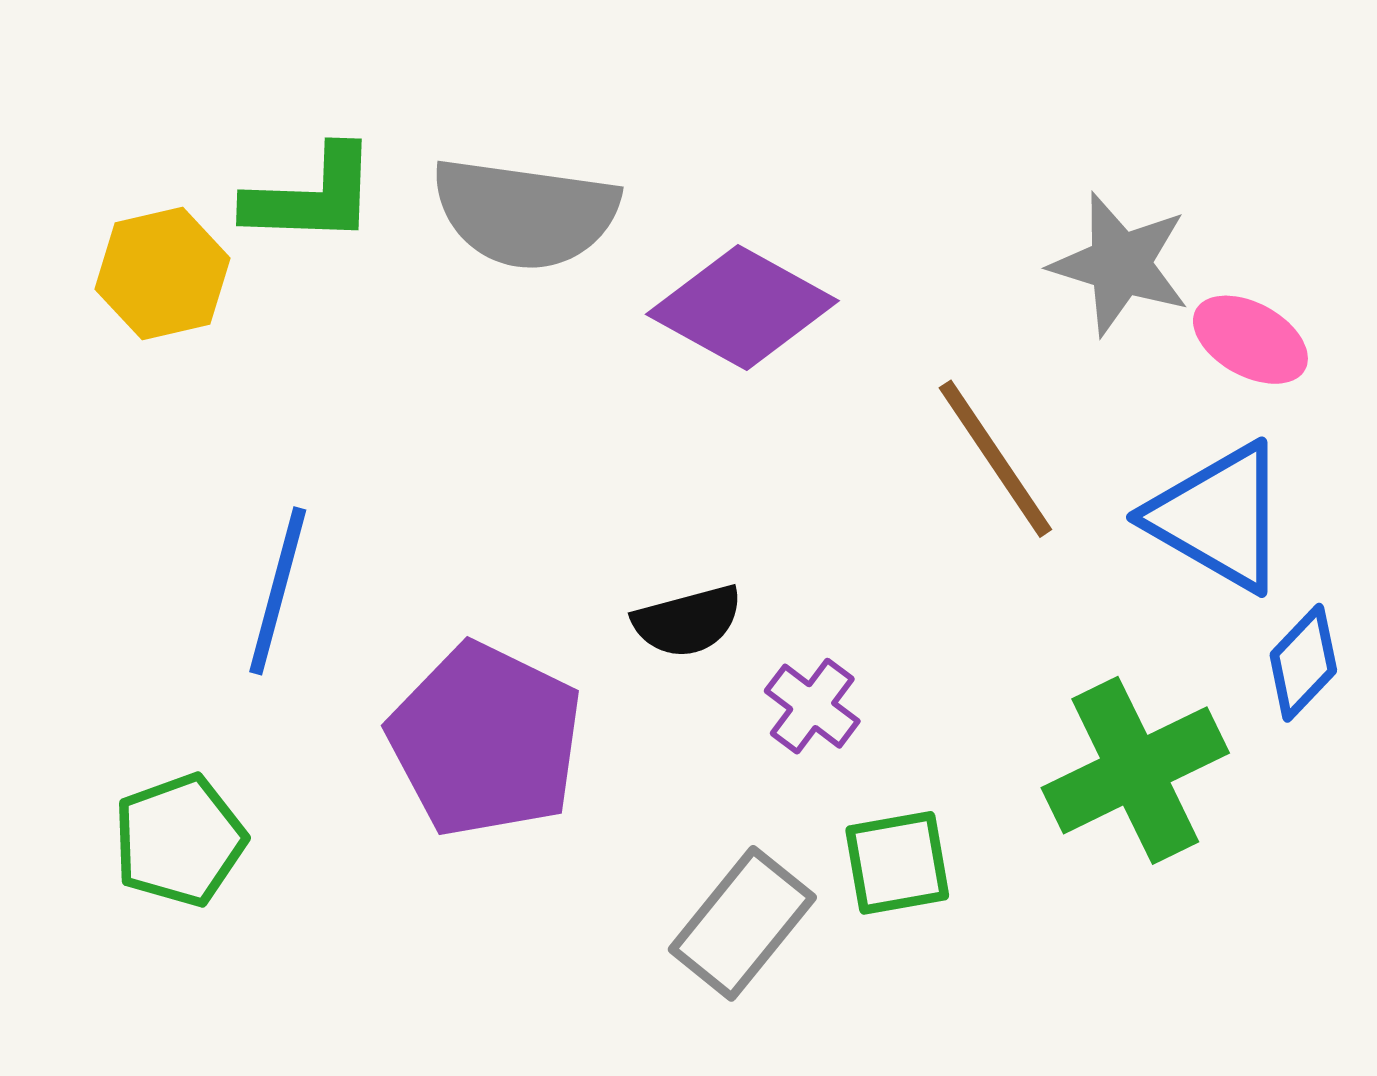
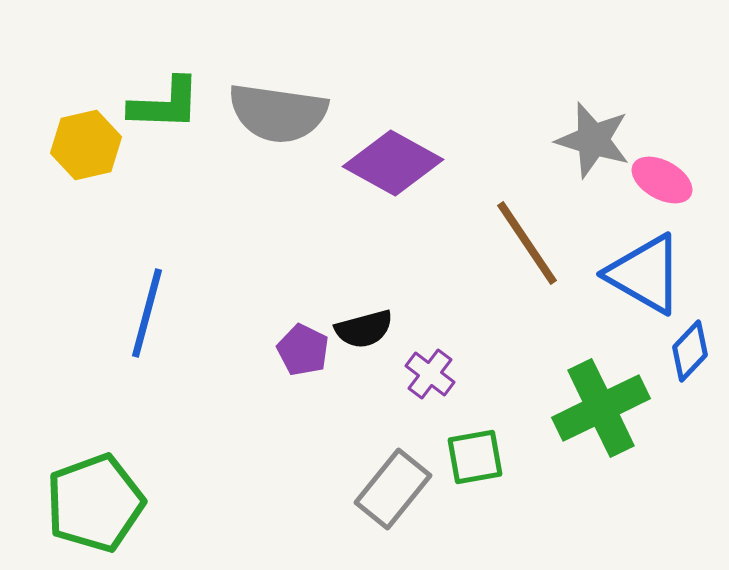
purple pentagon: (485, 740) -> (303, 350), moved, size x0.5
green pentagon: (179, 840) -> (95, 503), moved, size x1.4

